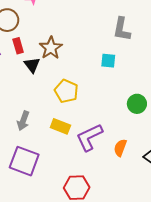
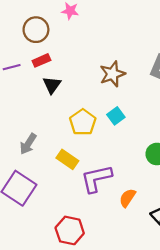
red rectangle: (18, 46) -> (41, 60), turned 70
brown star: (51, 48) -> (112, 74), moved
cyan square: (108, 61) -> (116, 116), moved, turned 35

